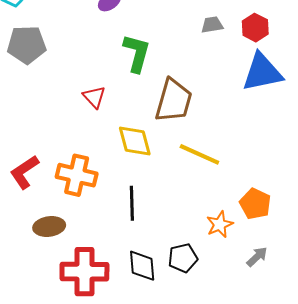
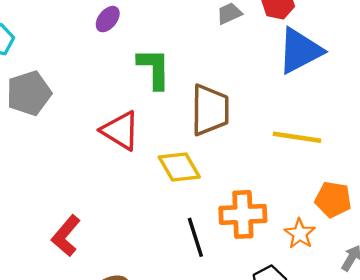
red triangle: (94, 97) -> (120, 131), size x1.5
yellow line: (199, 154) -> (297, 137), moved
orange cross: (77, 175) -> (243, 214), moved

